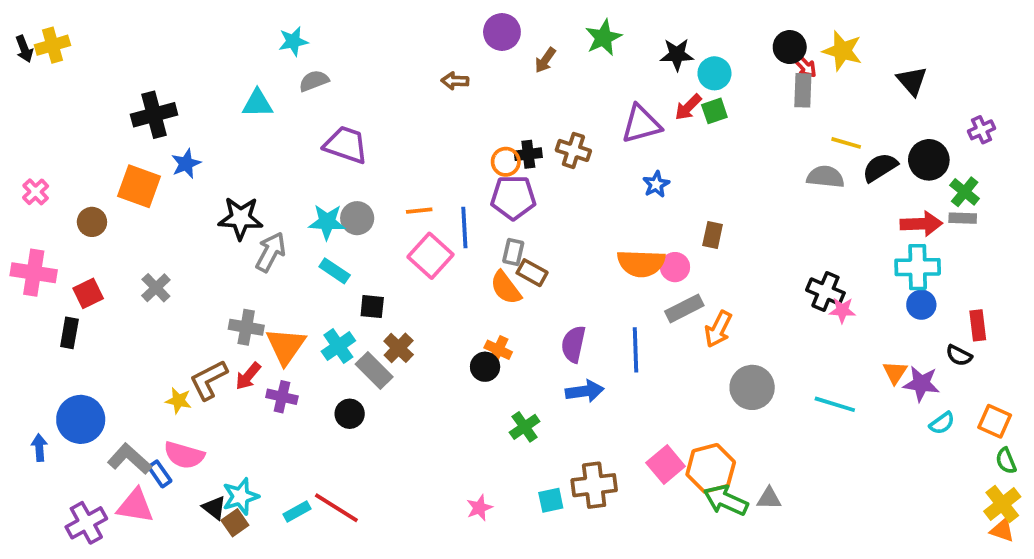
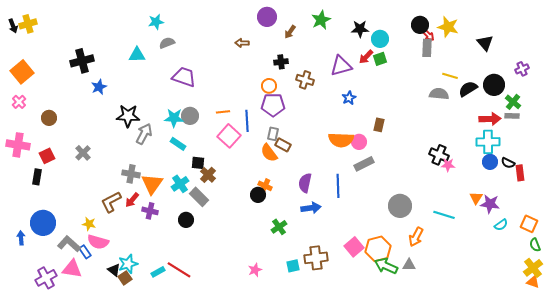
black cross: (528, 154) -> (281, 62), moved
orange square: (139, 186) -> (22, 72), moved, turned 30
orange arrow: (718, 329) -> (416, 237), moved
brown cross: (399, 348) -> (208, 175), moved
black semicircle: (959, 355) -> (508, 163), moved
yellow star: (178, 401) -> (89, 224), moved

